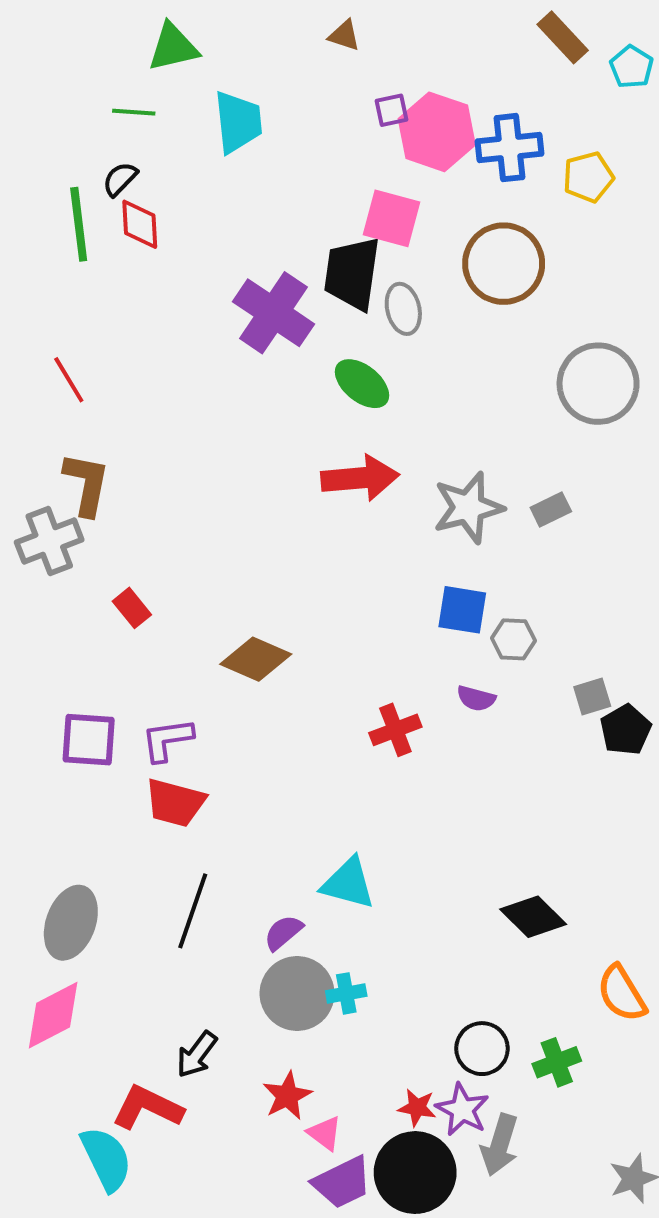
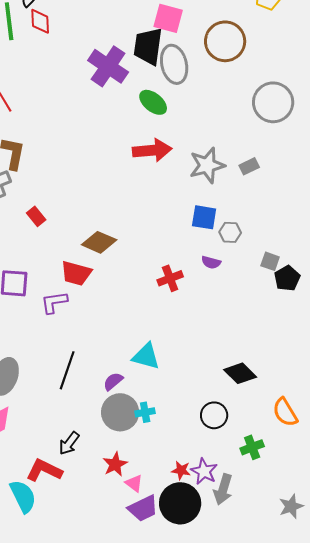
gray ellipse: (403, 309) -> (174, 64), size x1.5
gray square: (592, 696) -> (270, 261), turned 36
purple L-shape: (167, 740) -> (54, 302), moved
red trapezoid: (175, 803) -> (76, 273), moved
black circle: (482, 1049) -> (214, 415), moved

